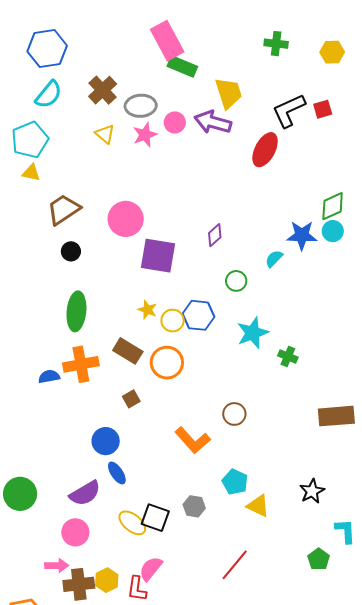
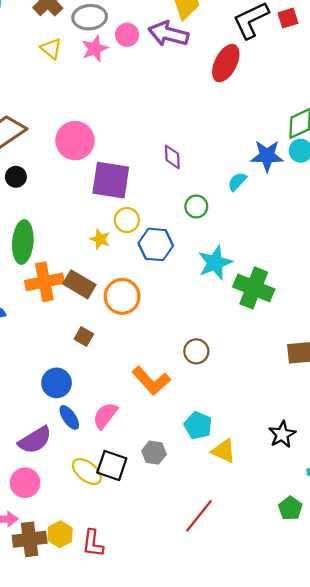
purple diamond: (215, 235) -> (172, 157), turned -50
yellow circle: (173, 321) -> (127, 220), moved
green cross: (288, 356) -> (254, 288), size x1.8
orange cross: (81, 364) -> (44, 282), moved
brown square: (131, 399) -> (84, 336), turned -30
pink semicircle: (151, 569) -> (105, 416), moved

